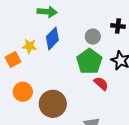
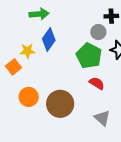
gray circle: (93, 37) -> (98, 32), moved
red semicircle: (101, 84) -> (97, 83), moved

